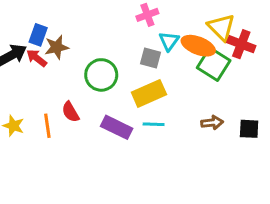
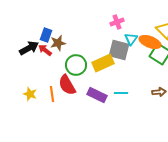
gray square: (150, 58) -> (119, 50), size x1.5
green circle: (101, 75) -> (76, 65), moved
yellow rectangle: (149, 93) -> (103, 63), moved
red semicircle: (70, 112) -> (67, 85), size x1.5

